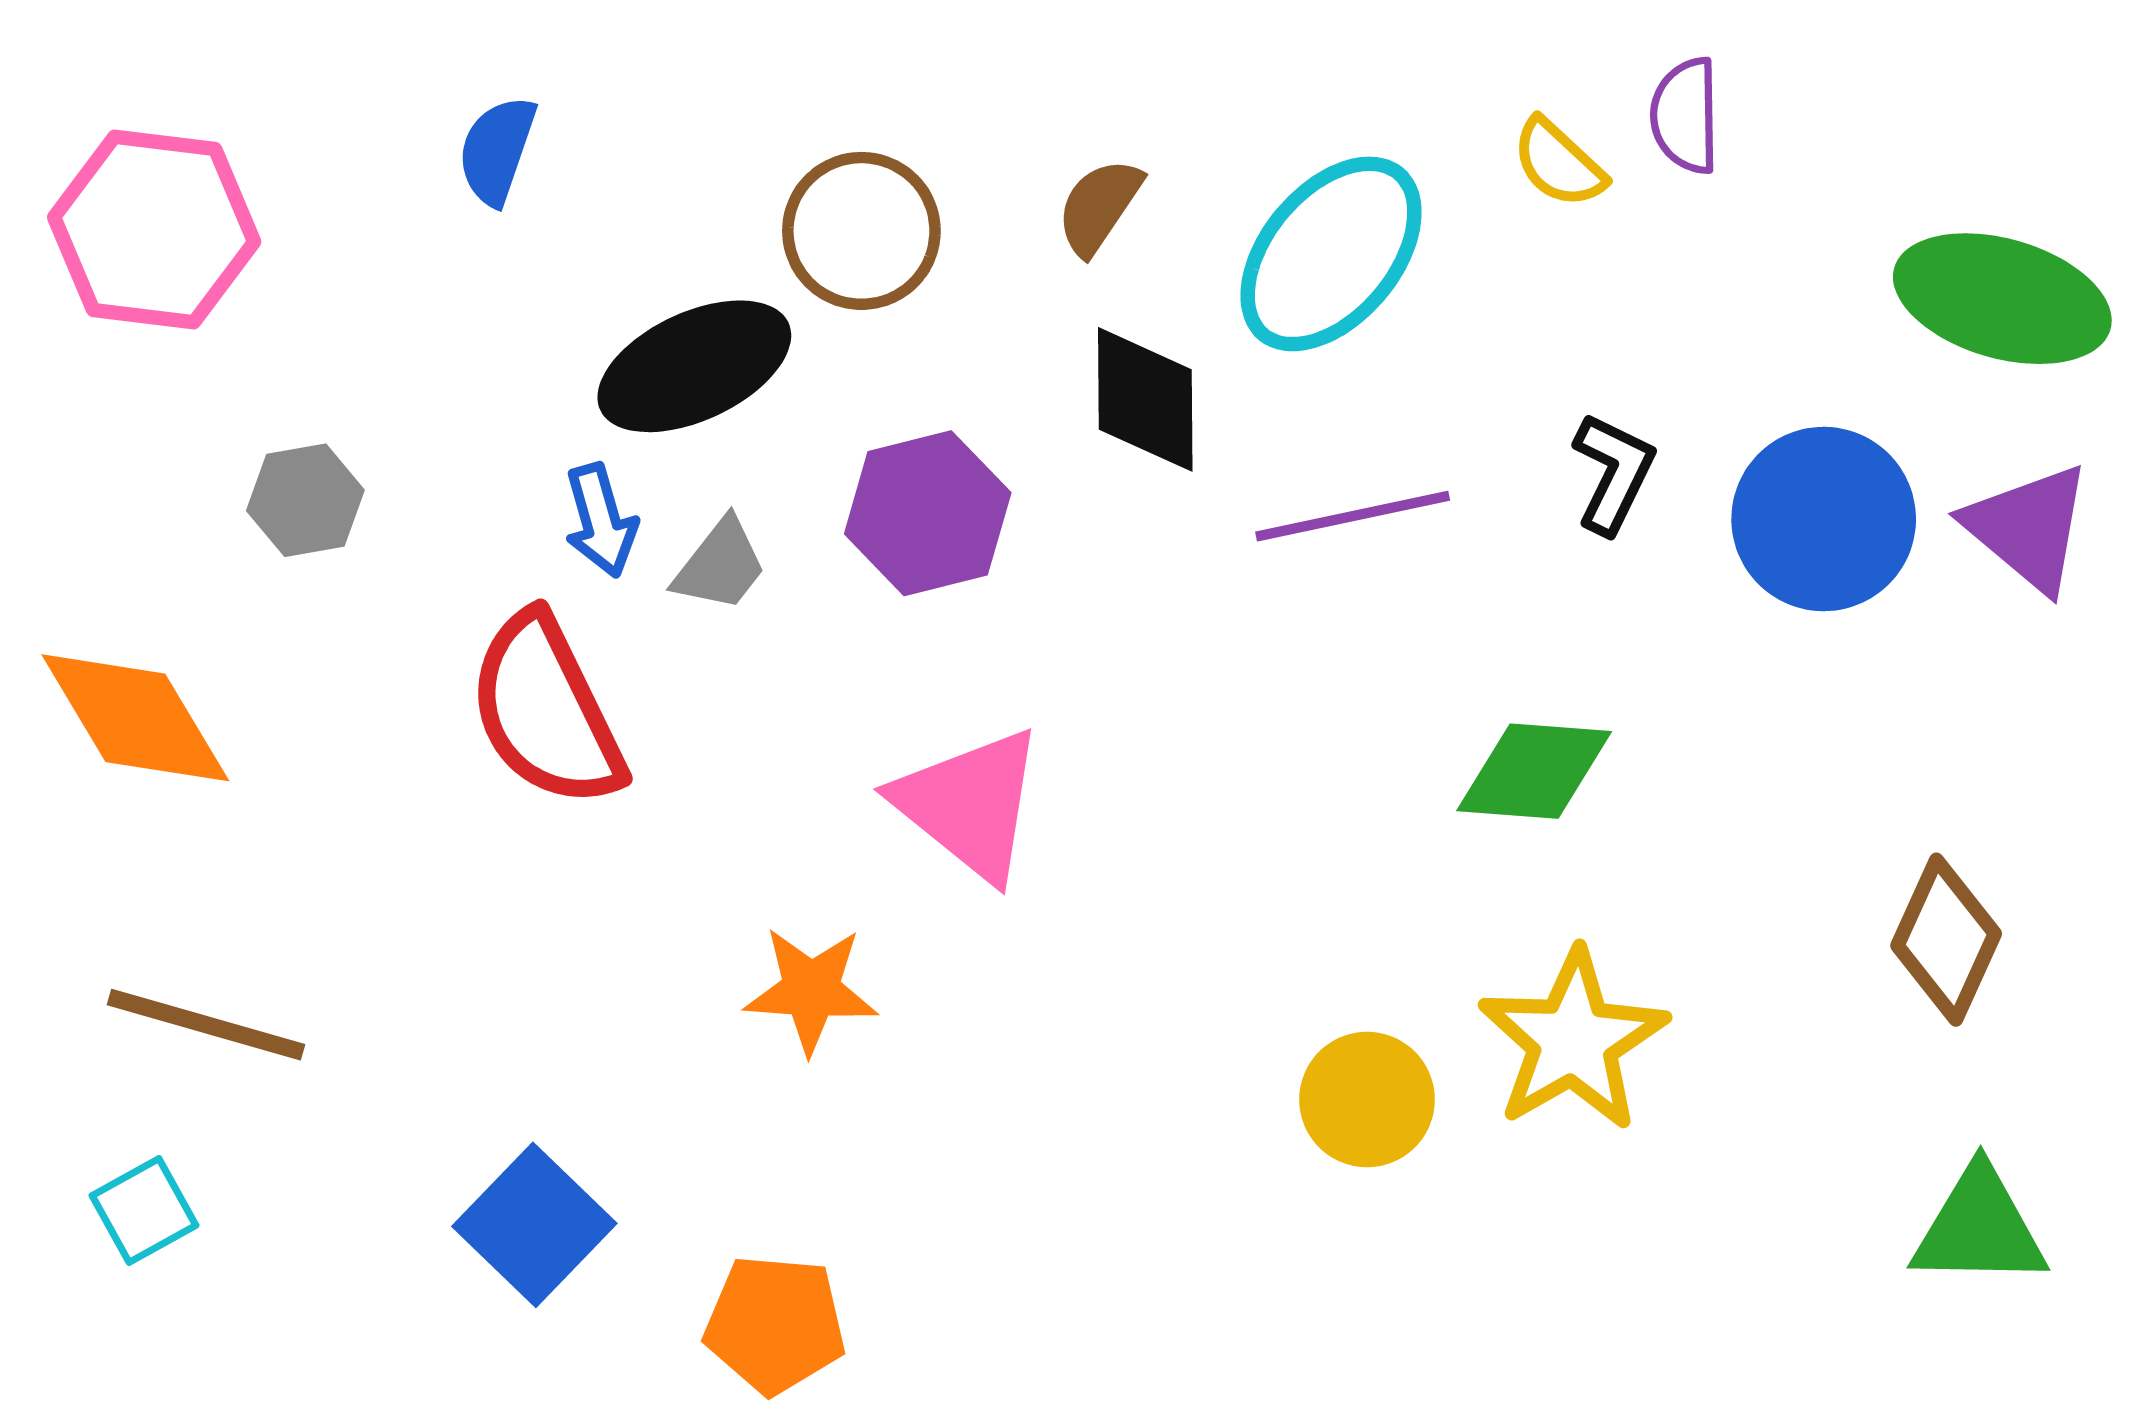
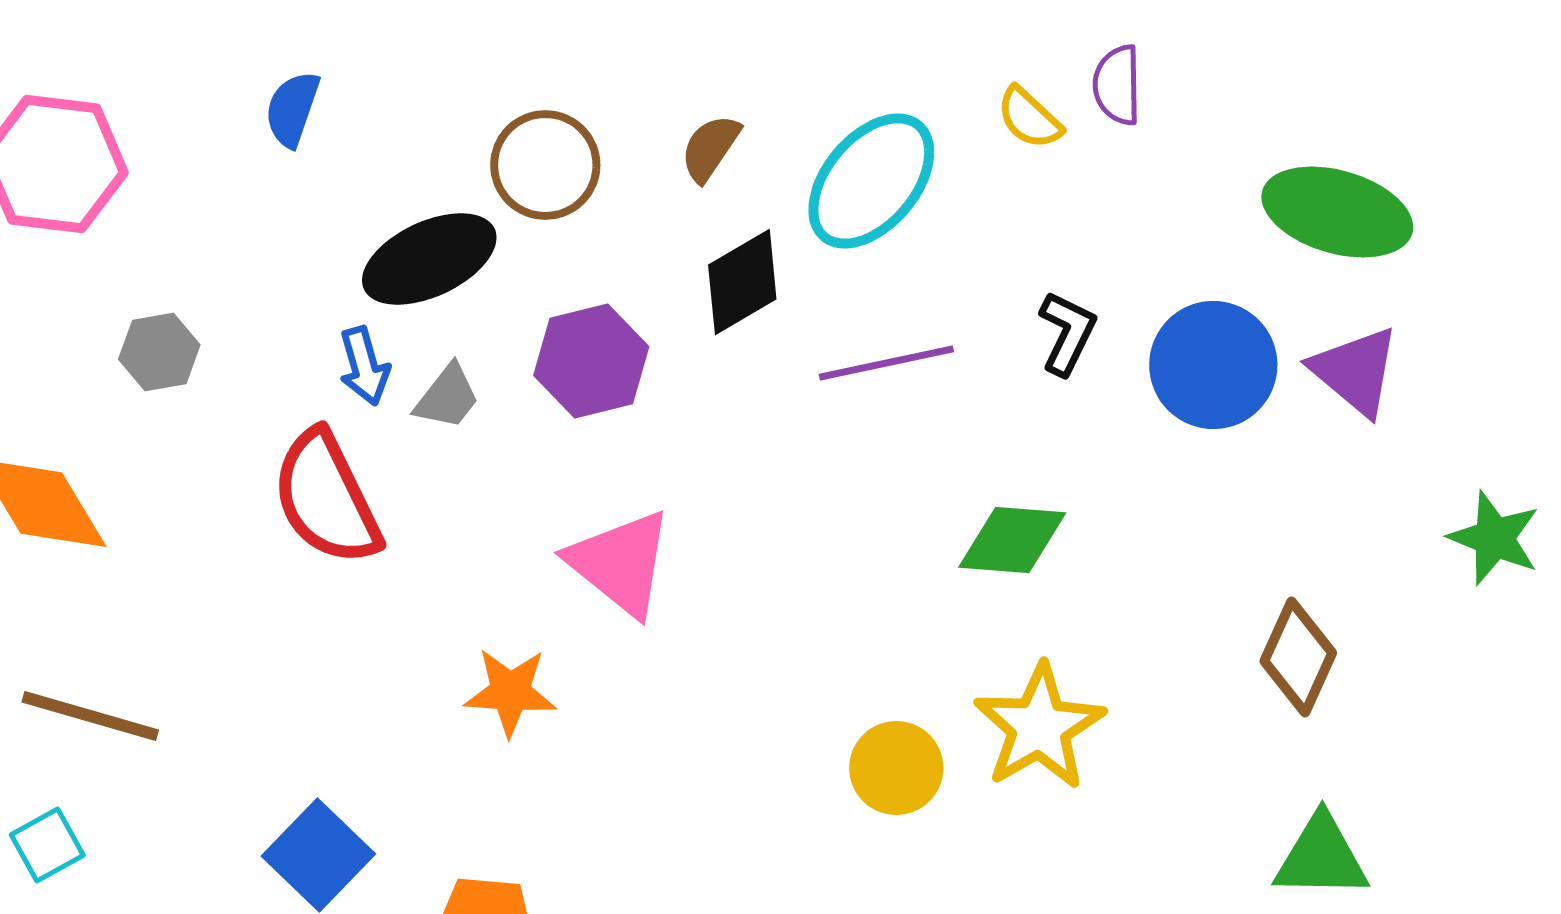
black diamond: (1145, 399) -> (742, 282), turned 60

